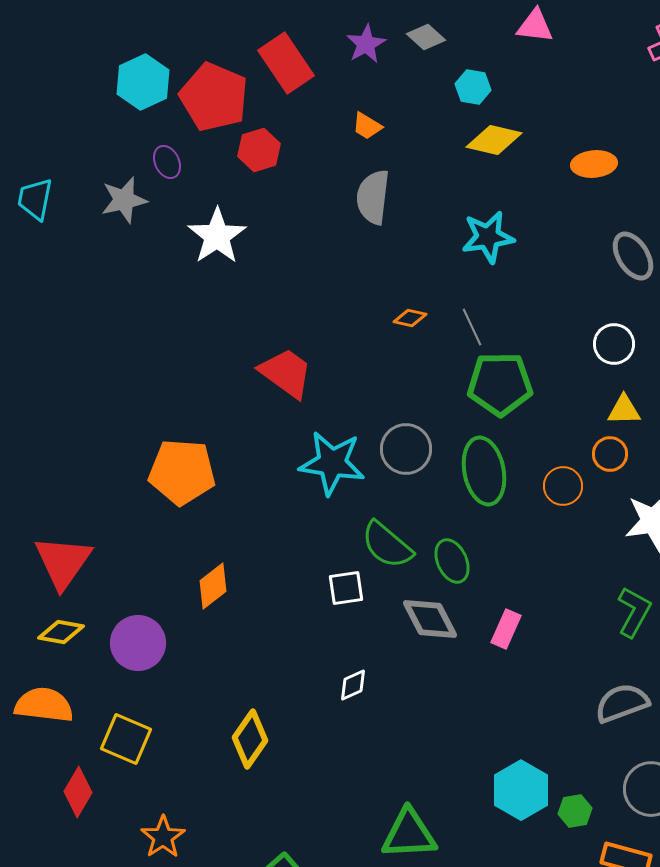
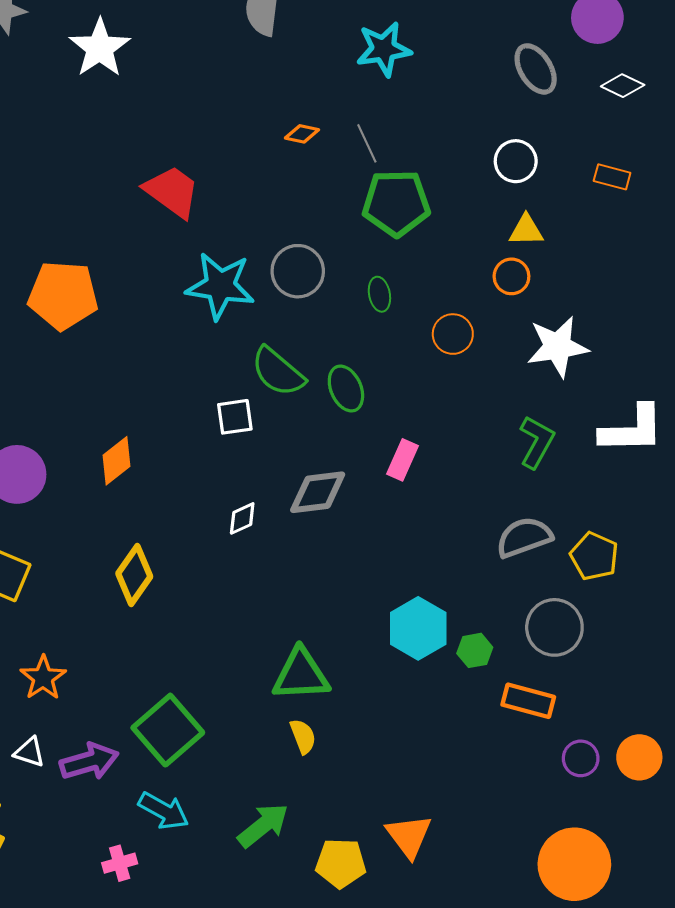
green ellipse: (484, 471) -> (379, 294), size x0.5
orange circle: (563, 486) -> (453, 334), moved
orange diamond: (213, 586) -> (116, 461), moved
gray diamond: (430, 619) -> (318, 492), moved, turned -70

